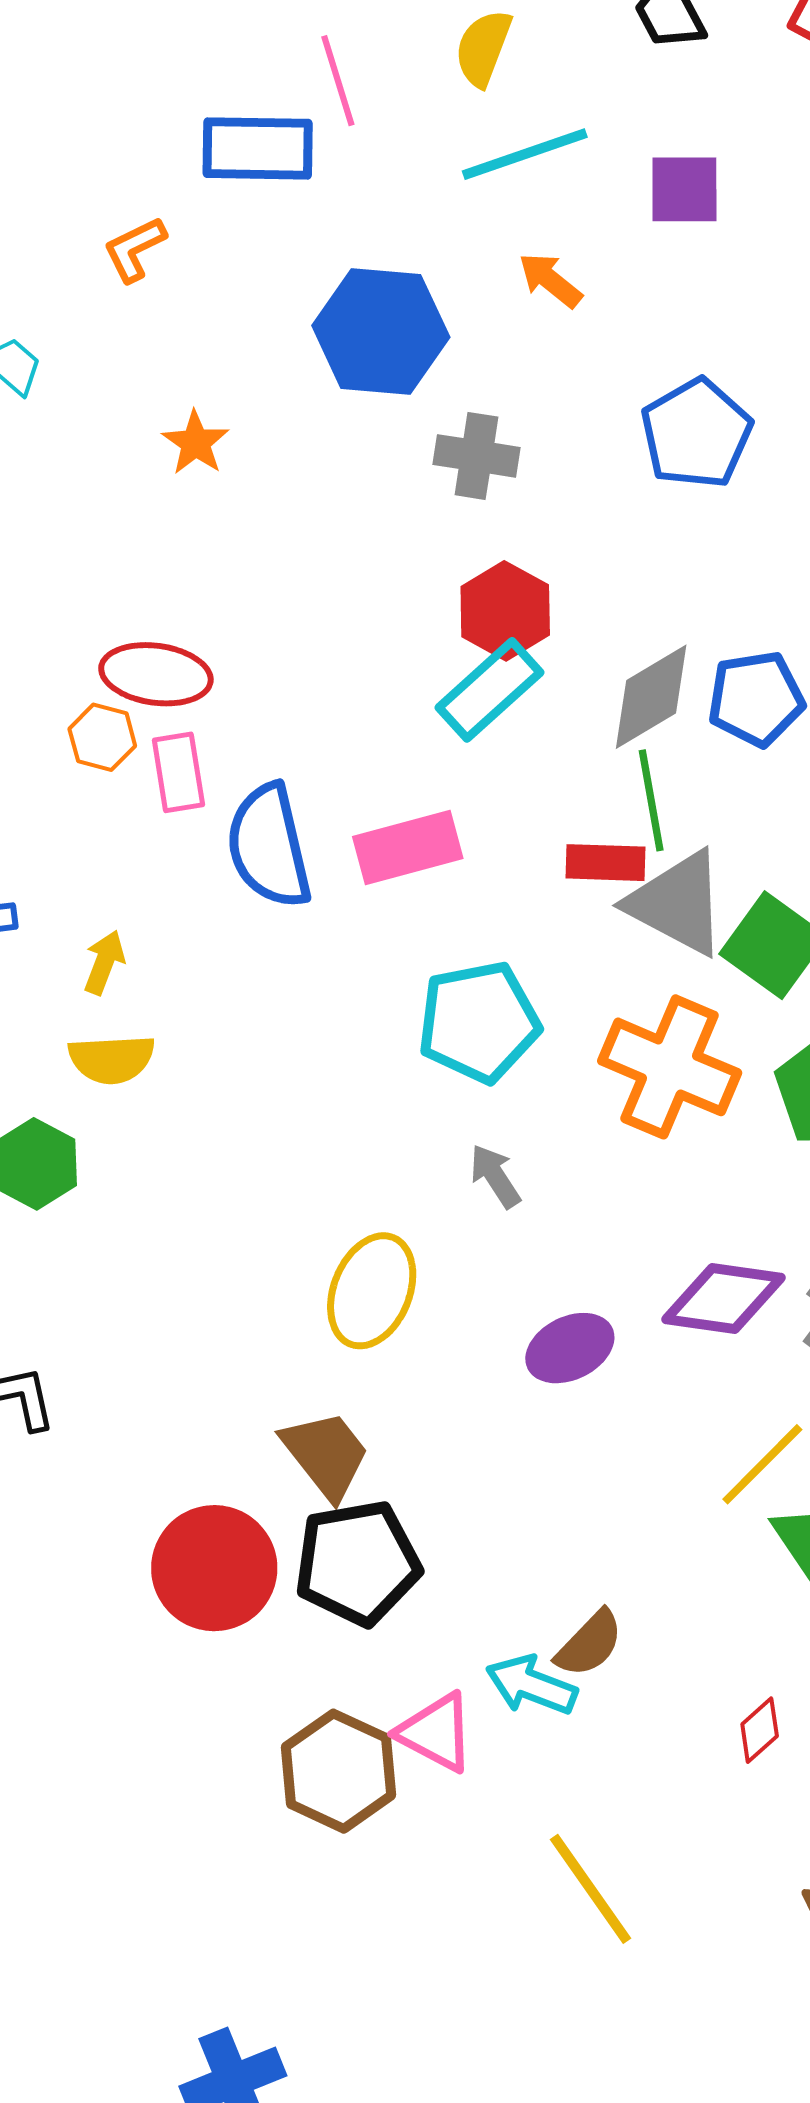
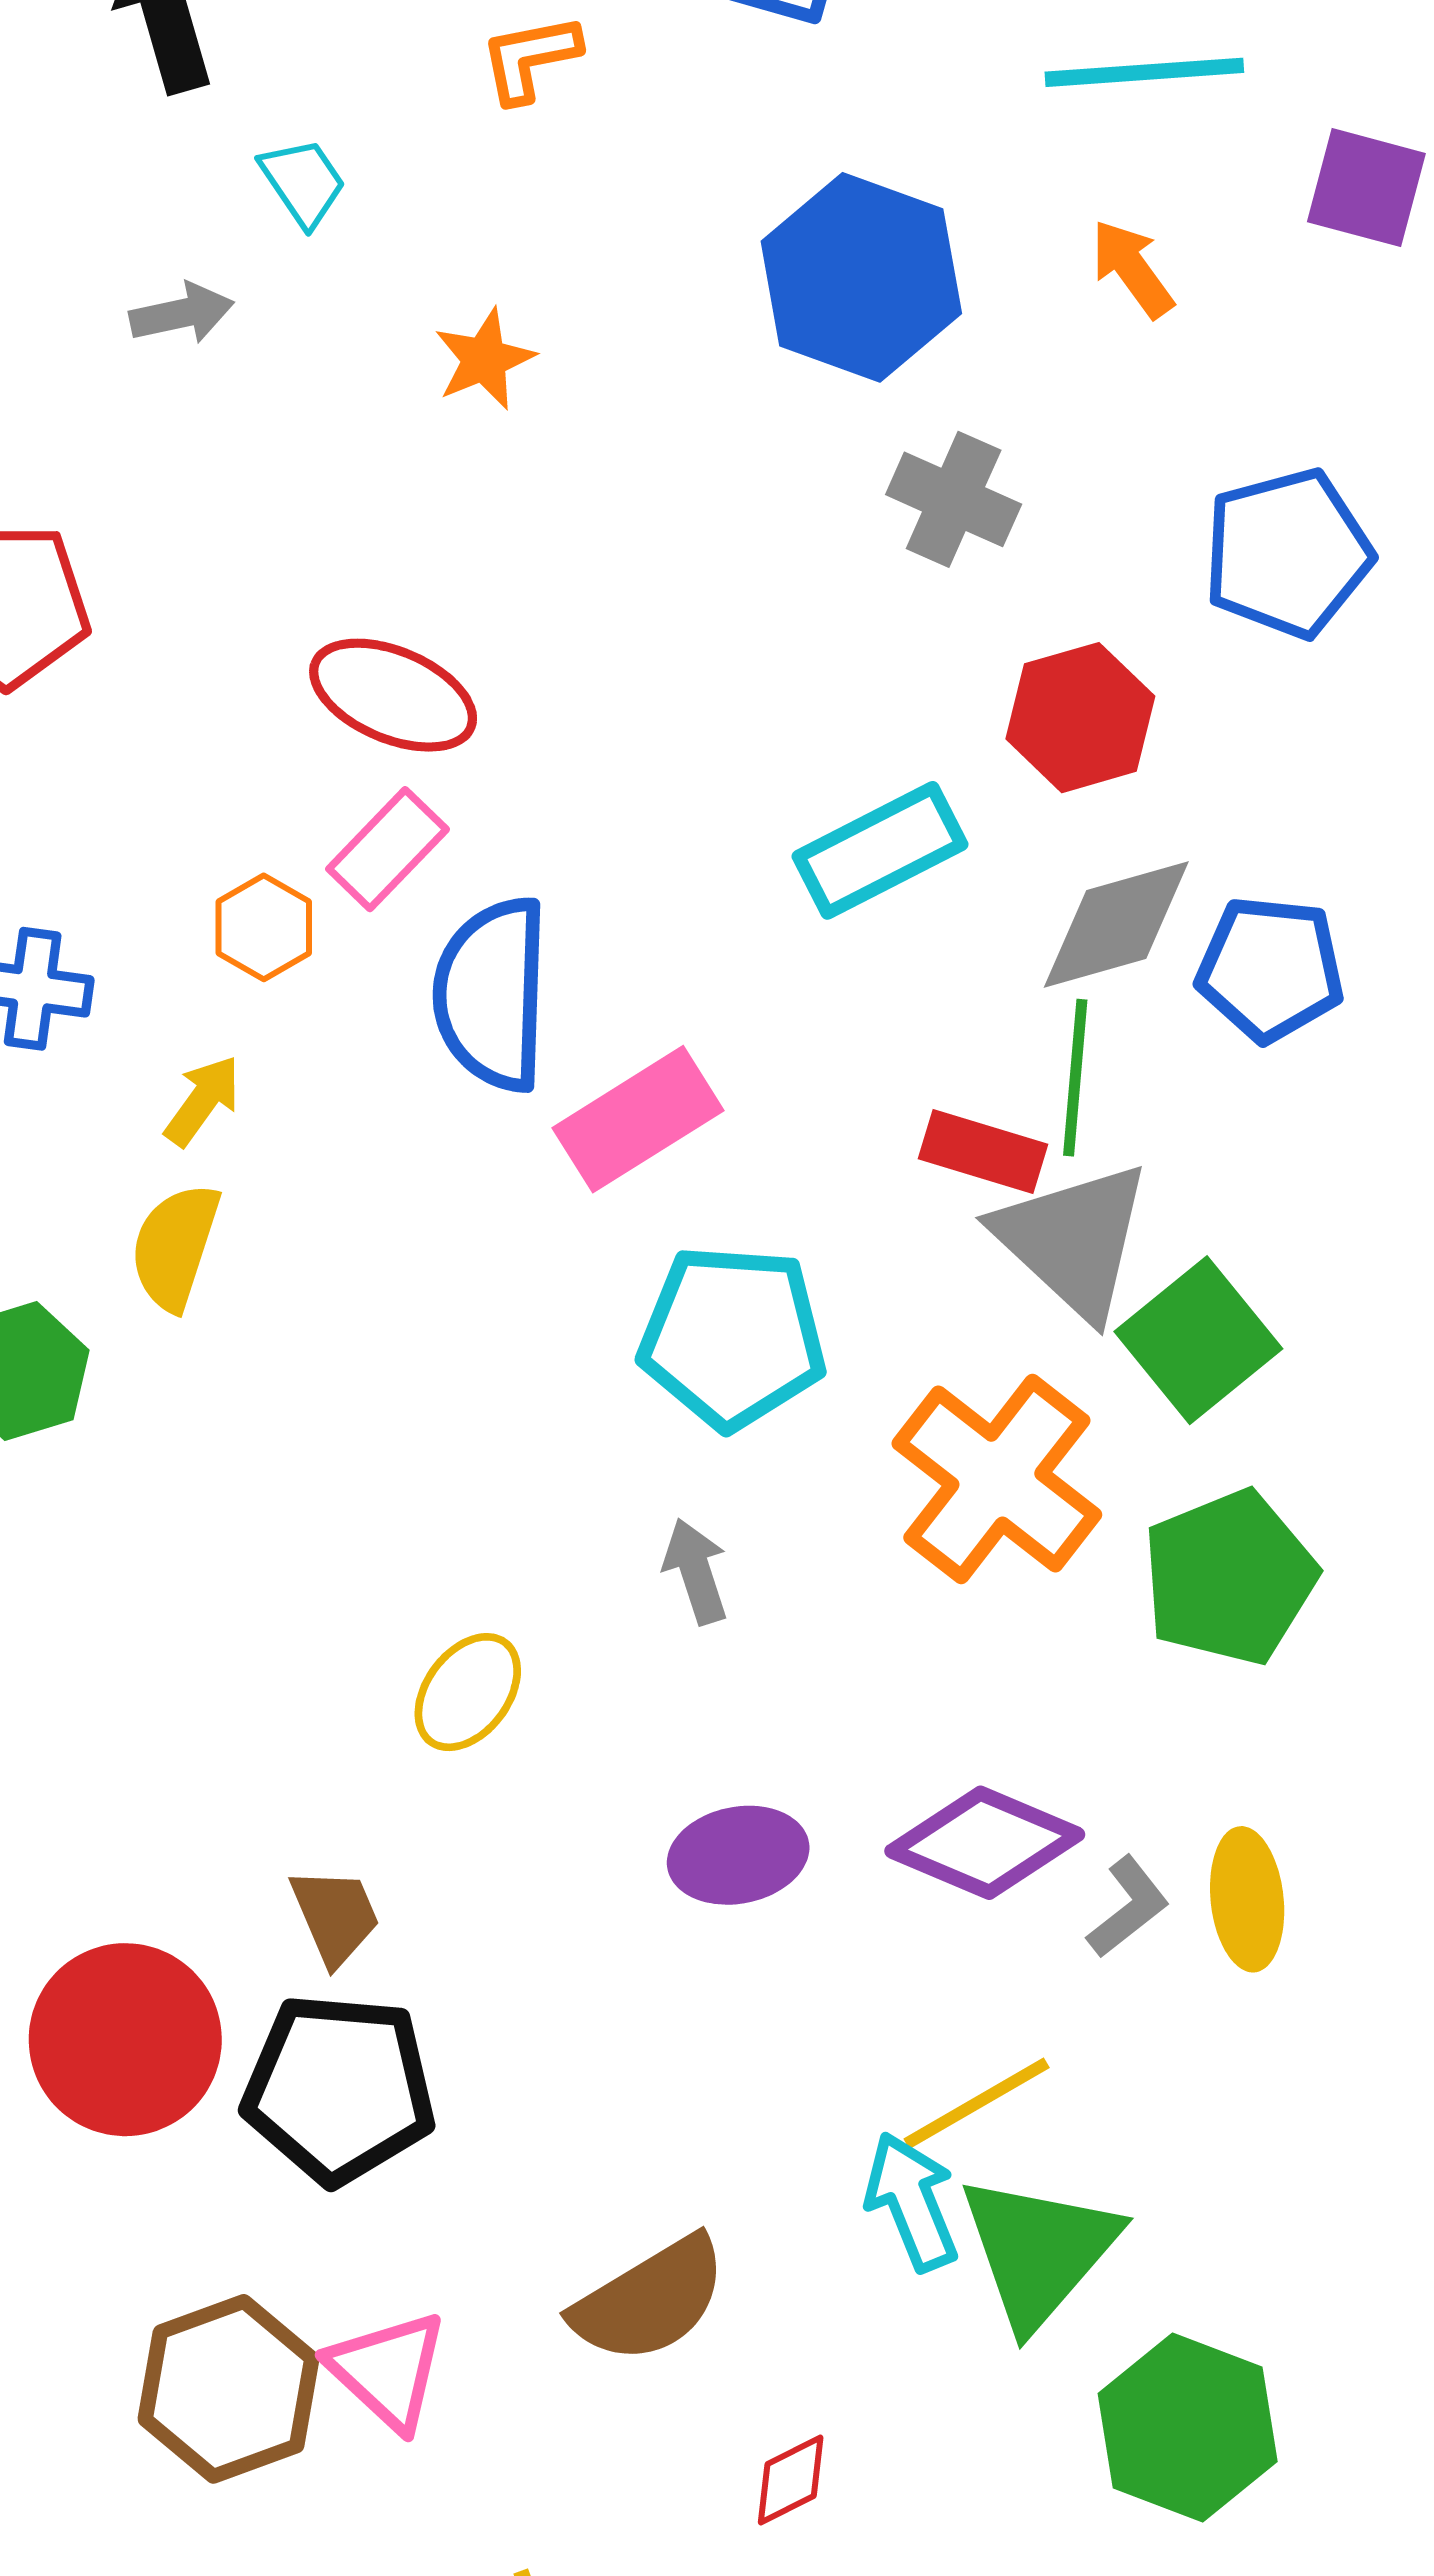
orange star: (196, 443) -> (484, 359), moved
red hexagon: (505, 611) -> (1080, 718), moved
orange hexagon: (102, 737) -> (264, 927), moved
pink rectangle: (178, 772) -> (388, 849), turned 38
pink rectangle: (408, 847) -> (638, 1119), moved, turned -32
yellow semicircle: (112, 1059) -> (175, 1247), turned 96
yellow ellipse: (372, 1291) -> (468, 1692), size x0.7
brown trapezoid: (326, 1455) -> (335, 1916), size x0.7
brown semicircle: (589, 1644) -> (650, 2300), size x1.4
cyan arrow: (531, 1685) -> (912, 2202), moved, turned 32
red diamond: (760, 1730) -> (791, 2480), moved

